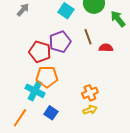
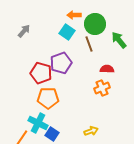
brown line: (88, 37) -> (89, 44), moved
cyan cross: (35, 91) -> (38, 123), moved
orange cross: (90, 93) -> (102, 88), moved

